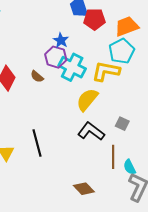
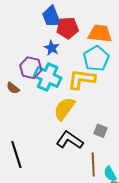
orange trapezoid: (127, 26) -> (100, 33), turned 30
blue star: (61, 40) -> (52, 48), moved

